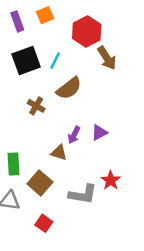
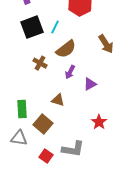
brown arrow: (107, 58) -> (106, 44), moved
purple arrow: (74, 135) -> (70, 72), moved
gray L-shape: (83, 194) -> (73, 149), moved

